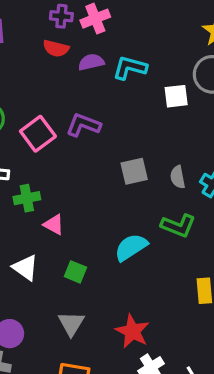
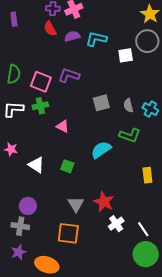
red semicircle: (56, 48) -> (50, 29), turned 49
pink square: (38, 134) -> (41, 82), turned -30
green cross: (27, 198) -> (40, 106), moved
pink triangle: (54, 225) -> (63, 126), moved
gray triangle: (71, 324) -> (76, 204), moved

